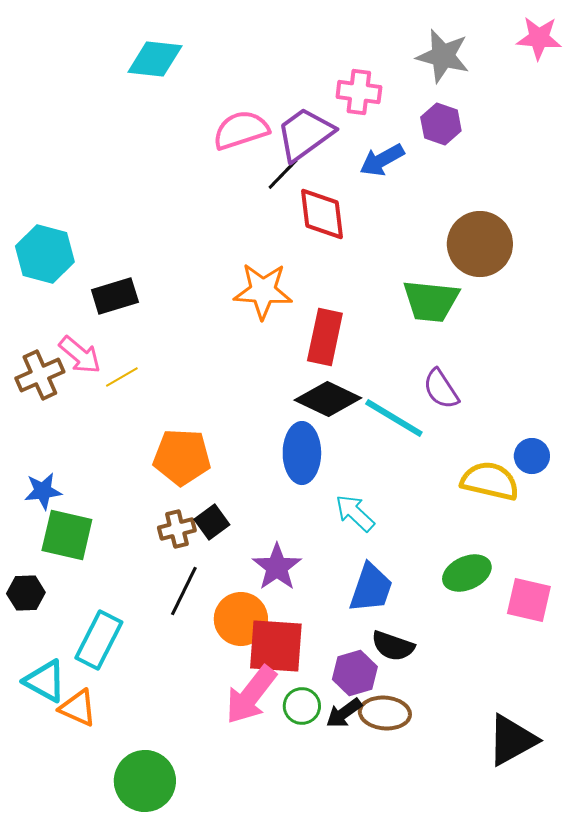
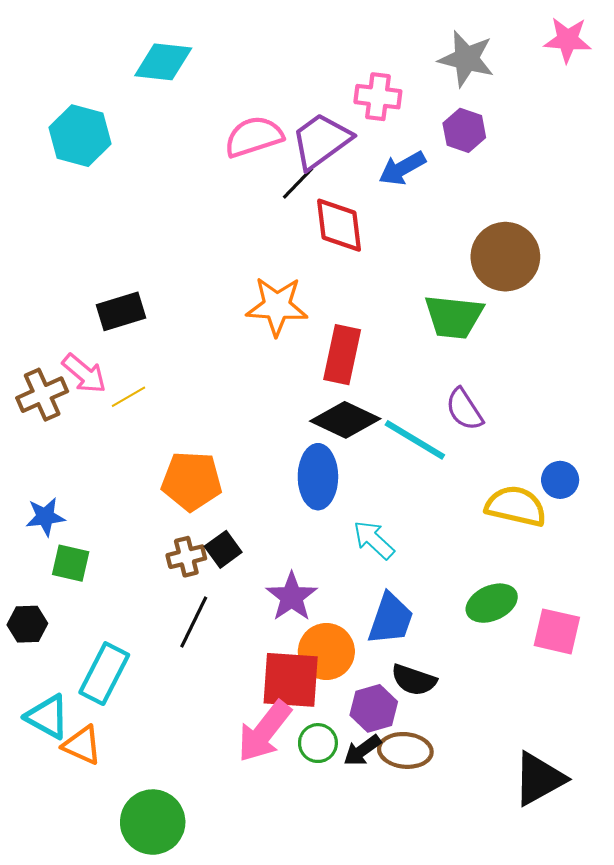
cyan hexagon: (45, 254) -> (80, 136), moved
green square: (67, 535) -> (71, 563), size x0.7
orange circle: (241, 619) -> (326, 651), moved

